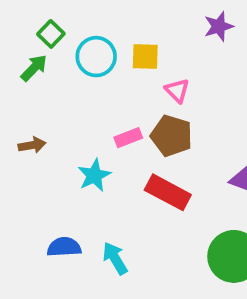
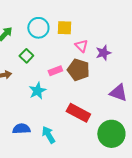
purple star: (219, 26) -> (103, 53), moved
green square: (51, 34) -> (26, 56), moved
red rectangle: (168, 192) -> (78, 113), moved

